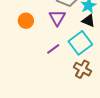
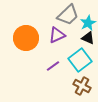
purple triangle: (57, 18) -> (57, 35), turned 36
orange circle: (26, 21) -> (26, 38), size x1.6

